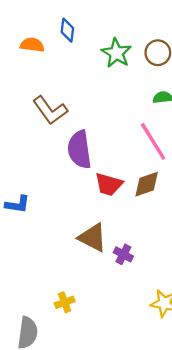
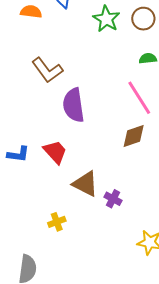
red trapezoid: (109, 184) -> (55, 152), moved, turned -148
yellow cross: (65, 302) -> (57, 222), moved

